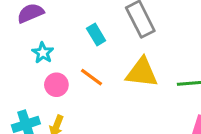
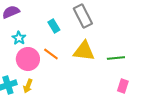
pink circle: (56, 85) -> (28, 59), size x1.5

